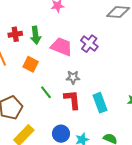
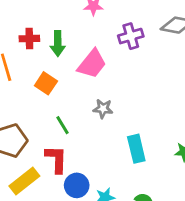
purple cross: (89, 44) -> (131, 36), moved, turned 30
pink trapezoid: (61, 47) -> (92, 64), turned 100
red L-shape: (72, 100) -> (56, 159), moved

